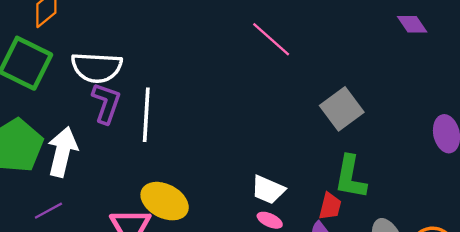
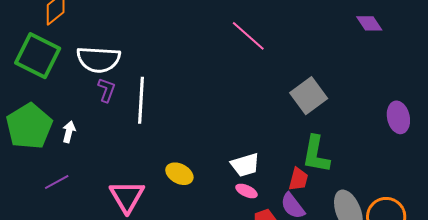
purple L-shape: (106, 103) -> (107, 90), size x0.7
white arrow: (62, 152) -> (69, 132), size x0.5
white trapezoid: (268, 190) -> (245, 165), turned -40
yellow ellipse: (165, 201) -> (179, 174), moved, size x0.7

